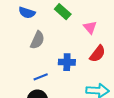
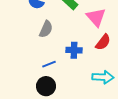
pink triangle: (90, 27) -> (96, 17), size x1.5

